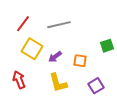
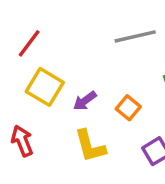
gray line: (59, 25) -> (135, 36), moved
orange square: (80, 61) -> (128, 108), turned 32

